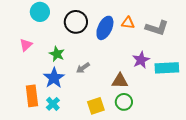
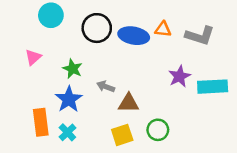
blue ellipse: (105, 28) -> (134, 36), turned 75
gray arrow: (83, 68) -> (106, 87), turned 56
brown triangle: (120, 81) -> (129, 103), moved

